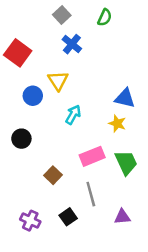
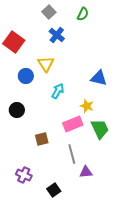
yellow star: (117, 123) -> (87, 106), moved
brown square: (53, 175) -> (42, 139), turned 32
black square: (68, 217) -> (54, 190), moved
purple triangle: (122, 217) -> (86, 172), moved

